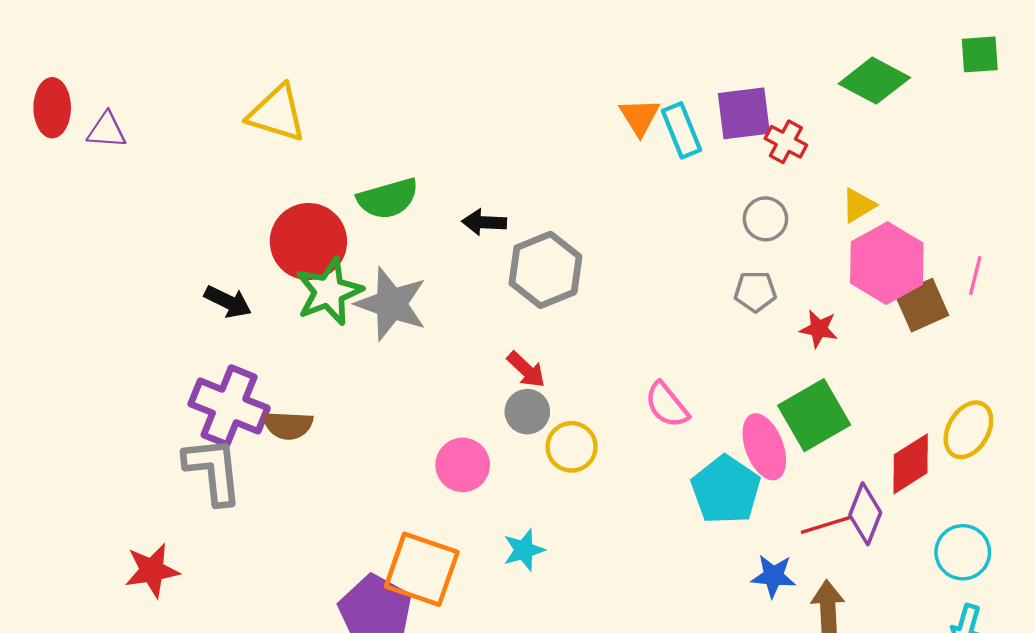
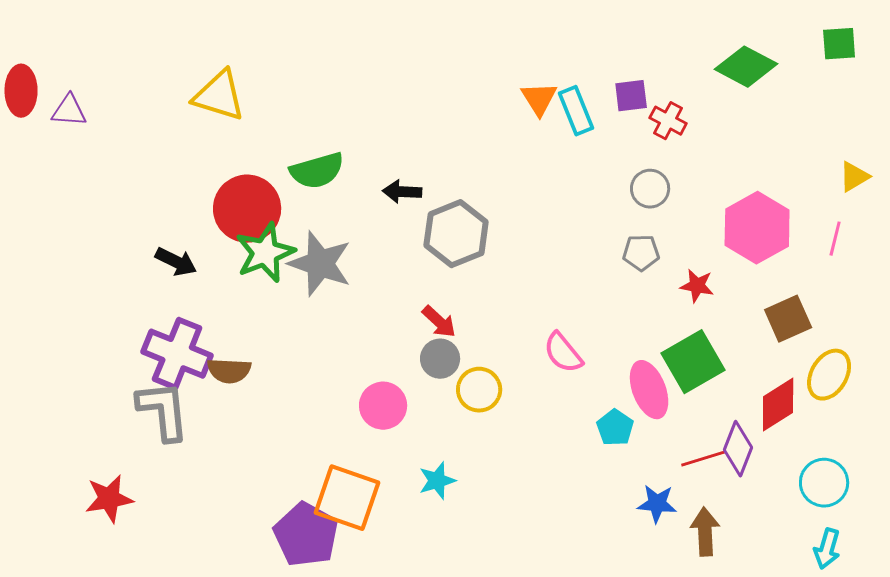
purple square: (744, 113) -> (631, 96), size x0.7
yellow triangle: (858, 205) -> (854, 177), moved
brown square: (922, 305) -> (788, 319), moved
cyan pentagon: (726, 490) -> (615, 428), size x0.6

